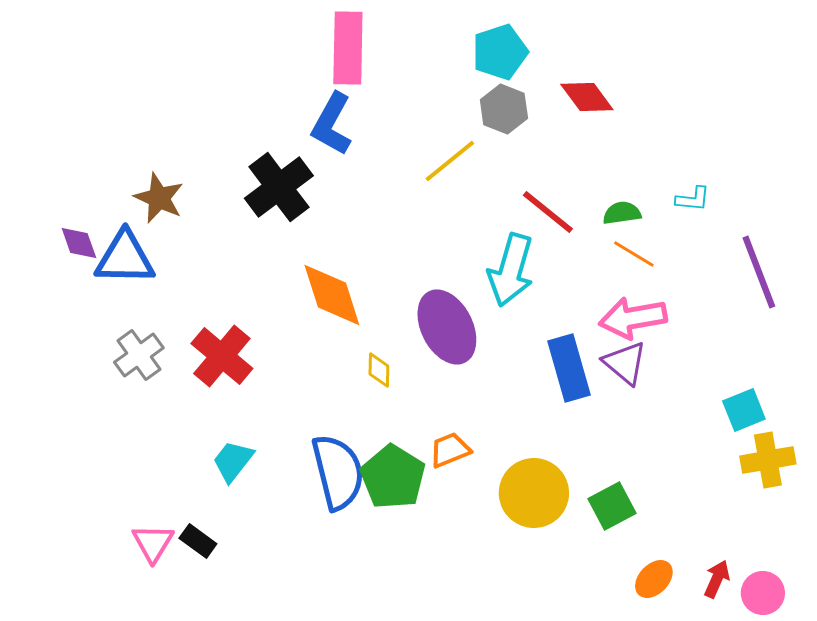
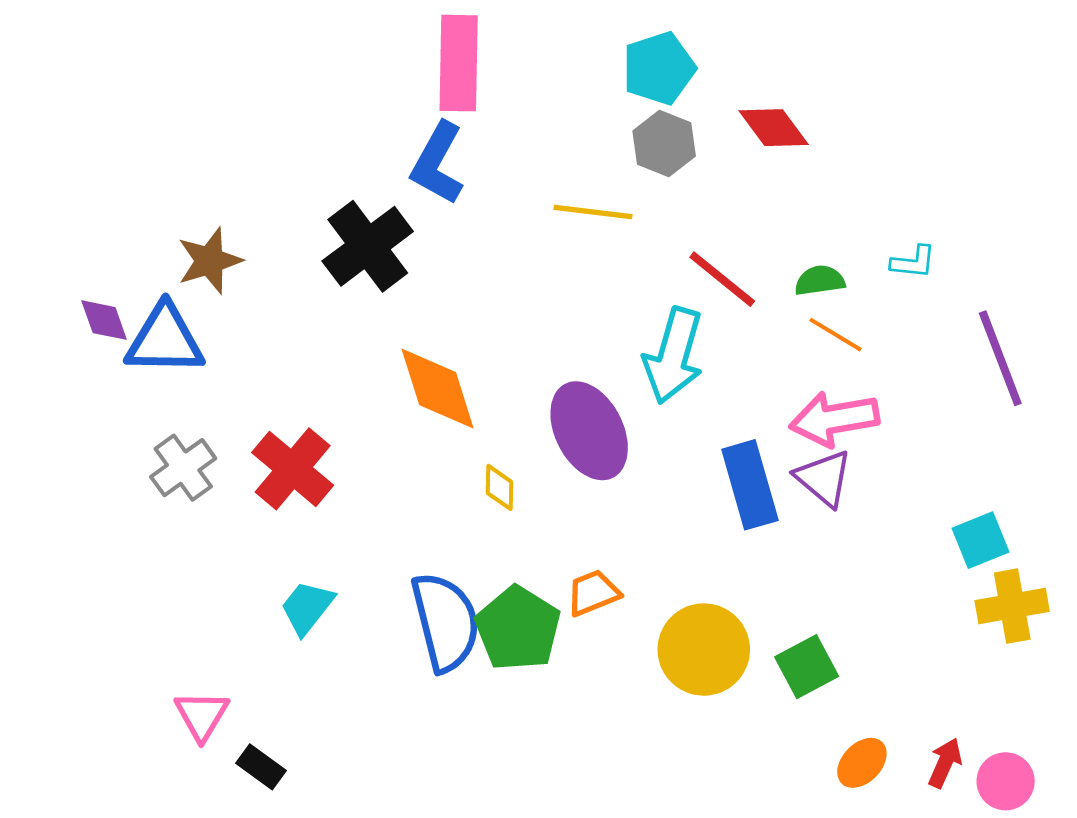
yellow line: (450, 161) -> (593, 212), turned 46
brown star: (159, 198) -> (210, 261), turned 30
black rectangle: (198, 541) -> (261, 767), moved

